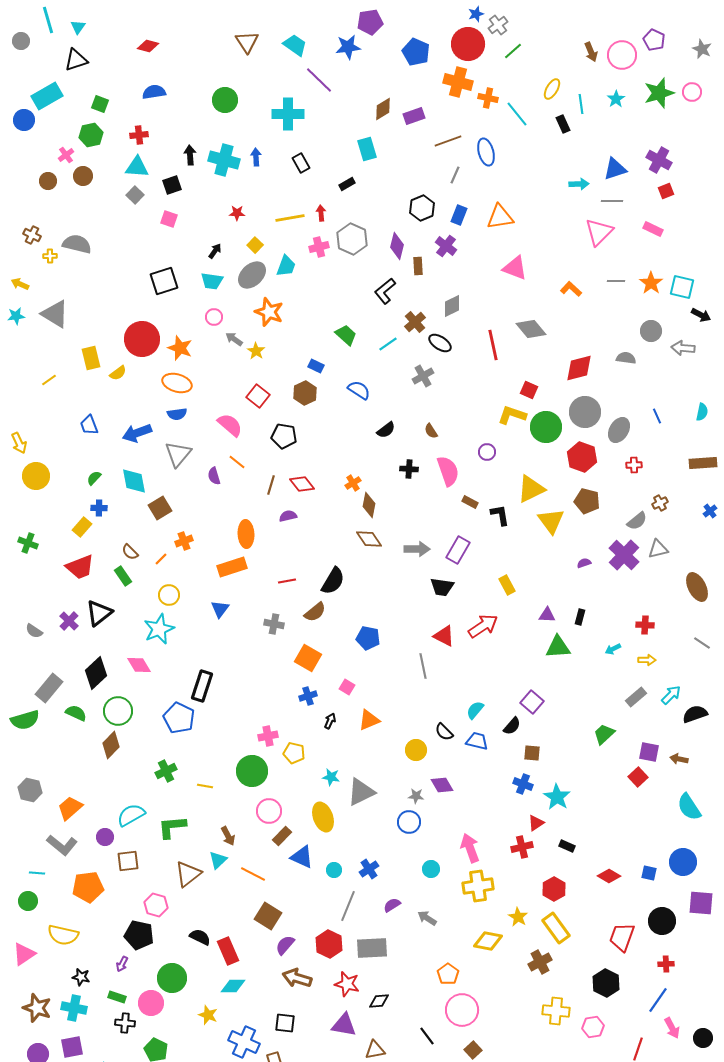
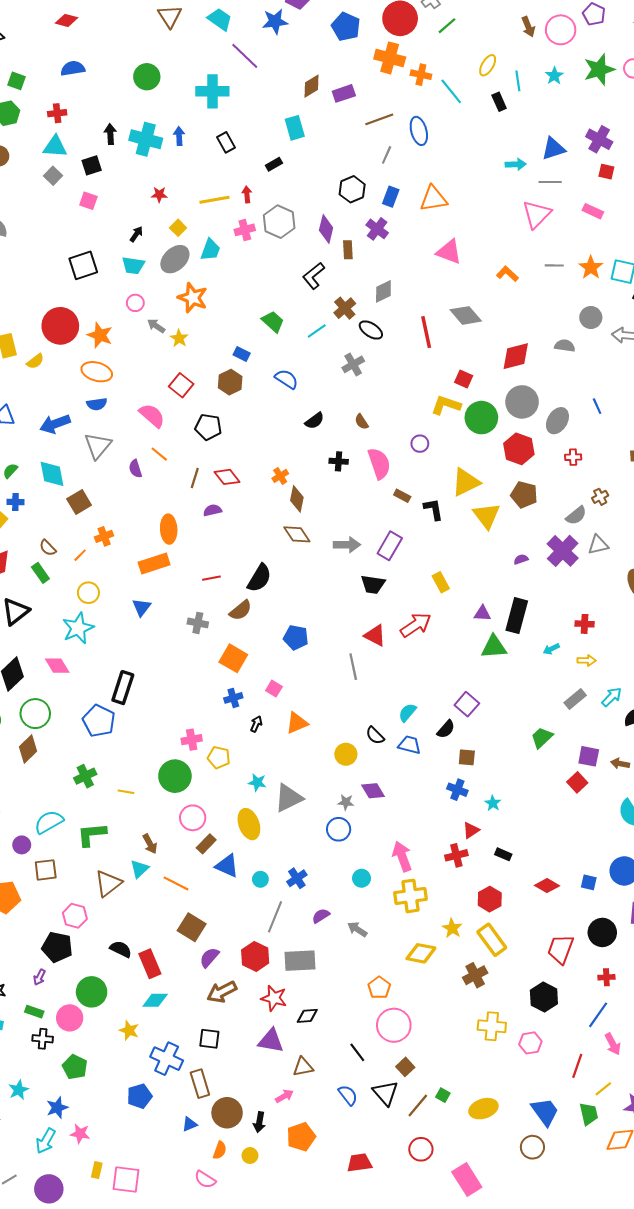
red square: (666, 191) -> (606, 172), turned 35
black rectangle: (580, 617) -> (517, 616), size x2.0
cyan star: (557, 797) -> (493, 803), size x0.6
brown arrow: (297, 978) -> (222, 992), turned -44

